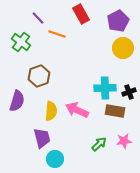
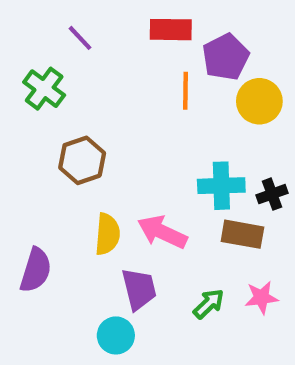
red rectangle: (81, 14) -> (171, 30), turned -60
purple pentagon: (118, 21) -> (226, 57), moved
orange line: (57, 34) -> (185, 91), moved, turned 72
purple semicircle: (17, 101) -> (36, 270), moved
purple trapezoid: (42, 138) -> (139, 289), moved

